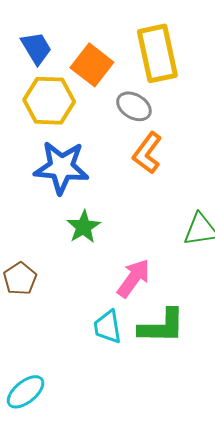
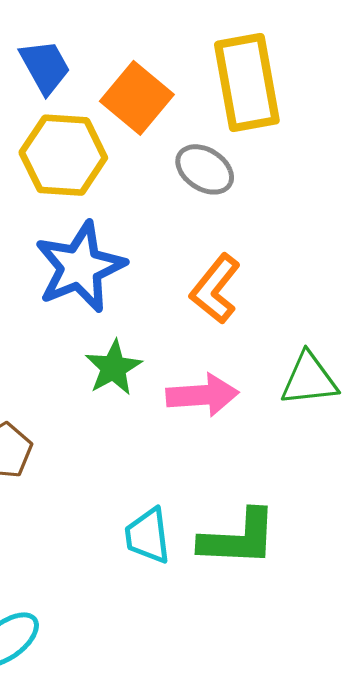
orange L-shape: (147, 153) -> (215, 289), moved
blue star: (61, 167) -> (80, 267), turned -30
pink arrow: (134, 278) -> (202, 395), moved, turned 48

